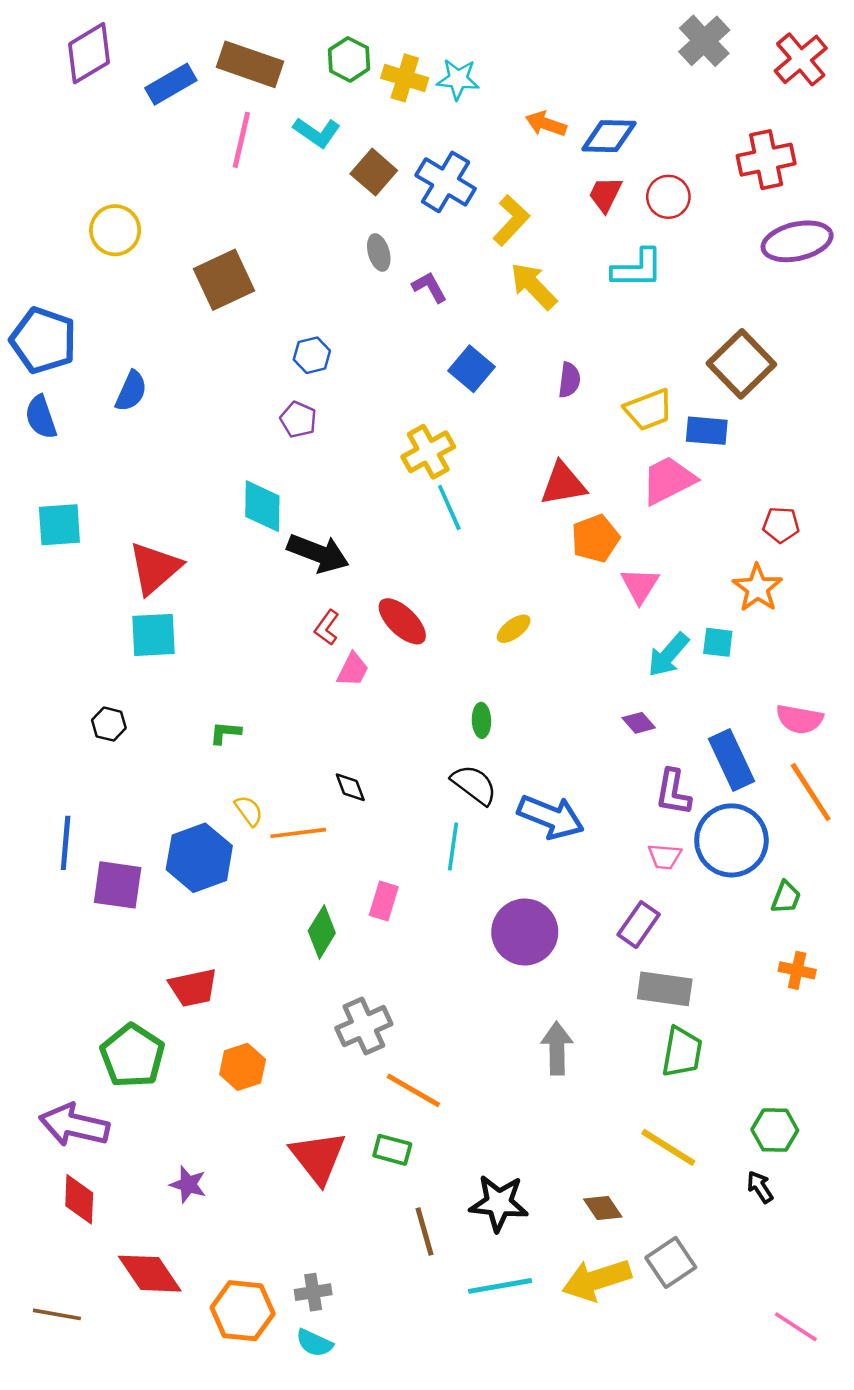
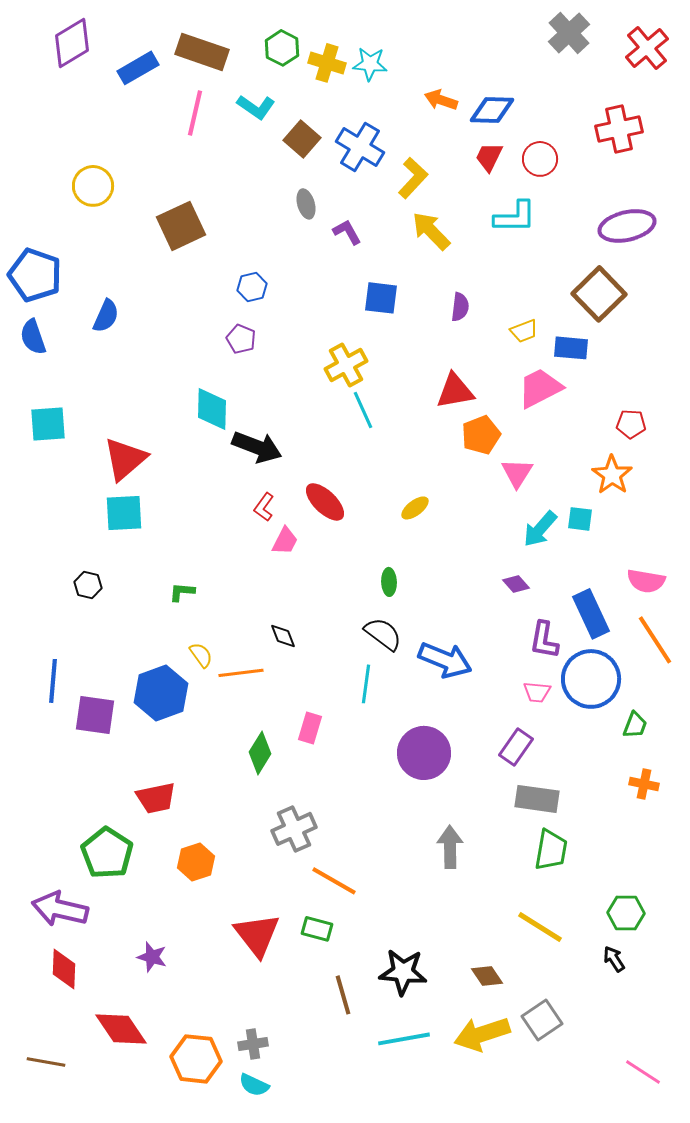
purple ellipse: (797, 241) -> (627, 226), moved
blue square: (472, 369) -> (381, 298), turned -33
yellow trapezoid: (649, 410) -> (524, 331), size x0.7

